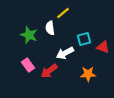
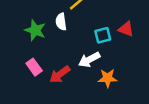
red triangle: (103, 47) -> (126, 29), moved
white arrow: (65, 53) -> (89, 60), moved

